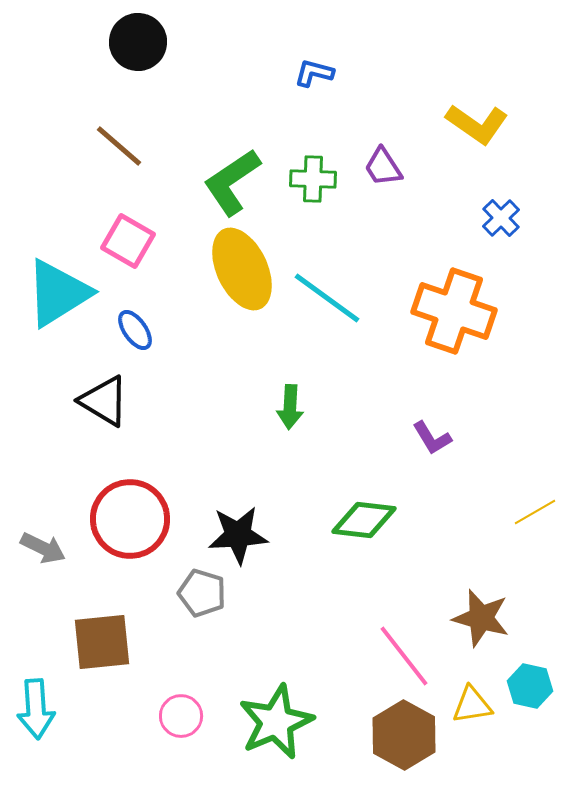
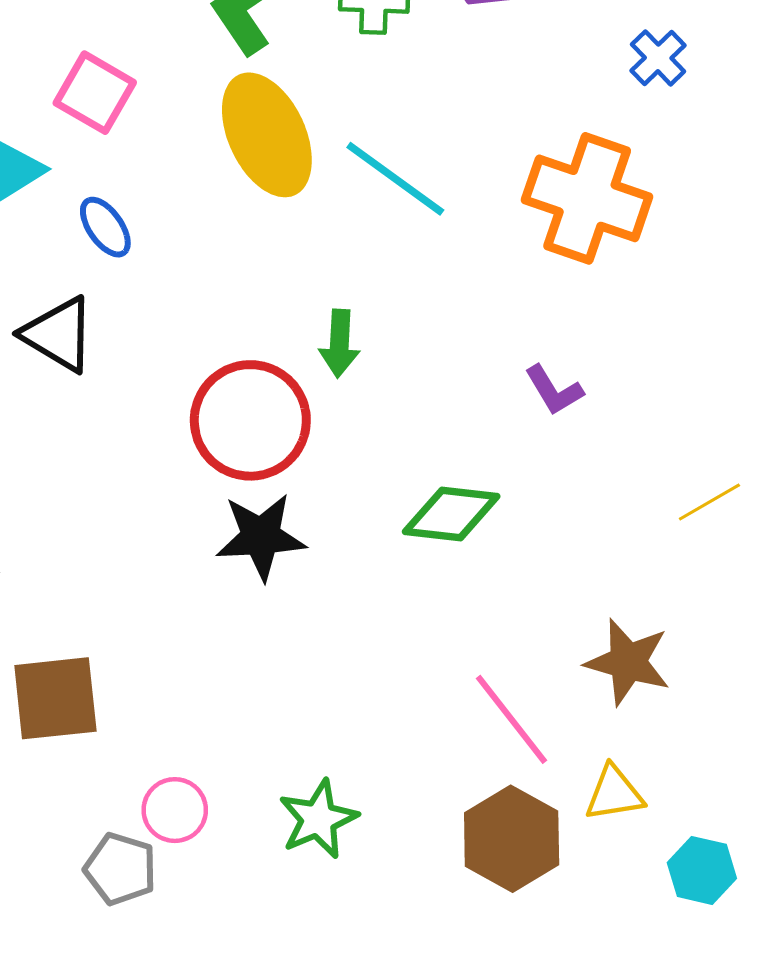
red circle: (130, 519) -> (250, 420), moved
gray pentagon: (202, 593) -> (120, 869), moved
cyan hexagon: (530, 686) -> (702, 870), moved
green star: (276, 722) -> (318, 819), size x0.7

